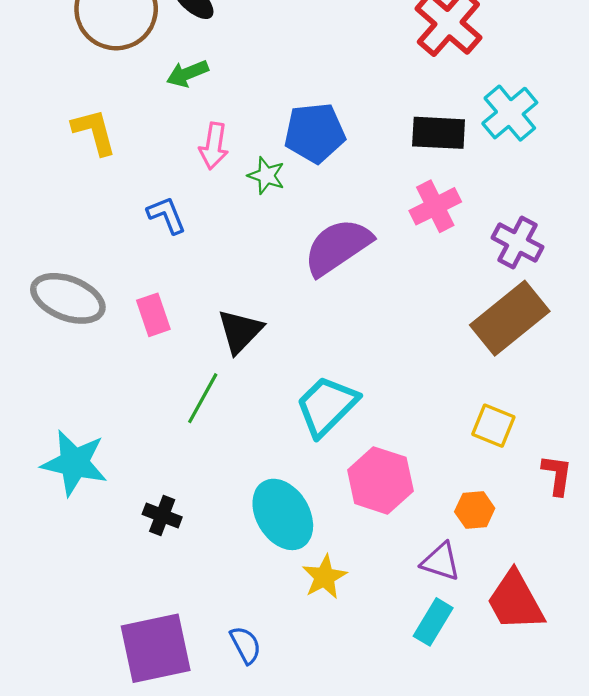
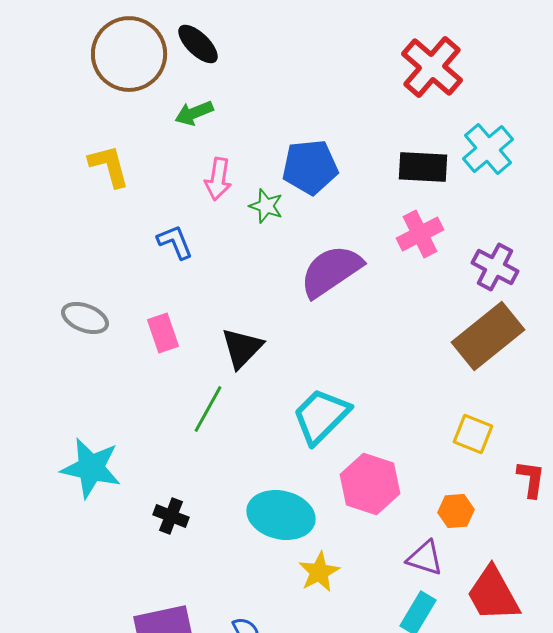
gray ellipse: (68, 298) -> (85, 318), size x0.7
cyan ellipse: (283, 514) -> (281, 515), turned -46

